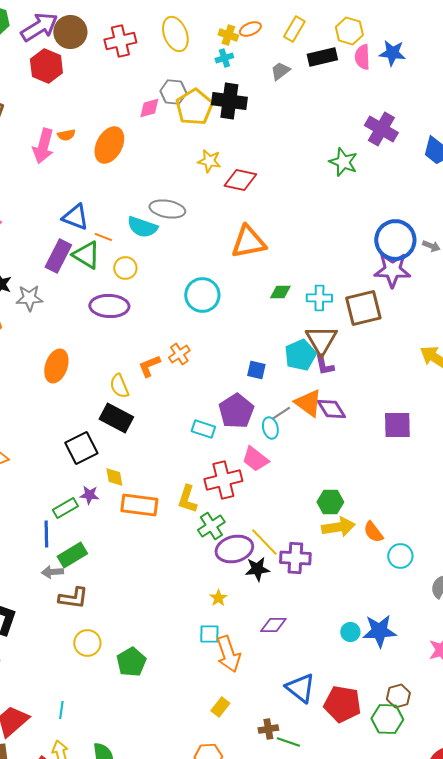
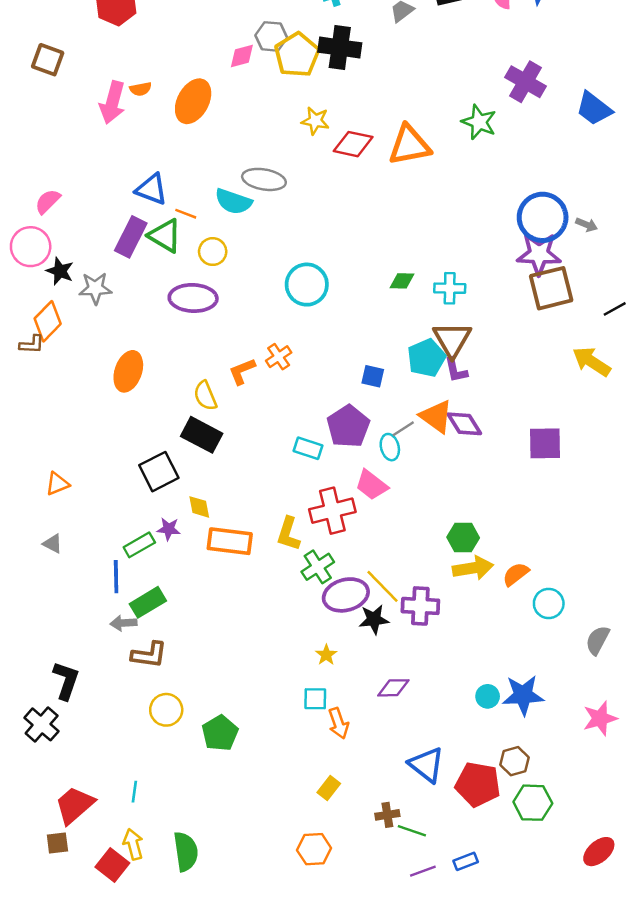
orange triangle: (248, 242) -> (409, 145), moved
brown square: (363, 308) -> (551, 288), moved
orange semicircle: (373, 532) -> (516, 574), turned 90
orange arrow: (228, 654) -> (338, 723), size x0.7
brown hexagon: (398, 696) -> (514, 761), moved

